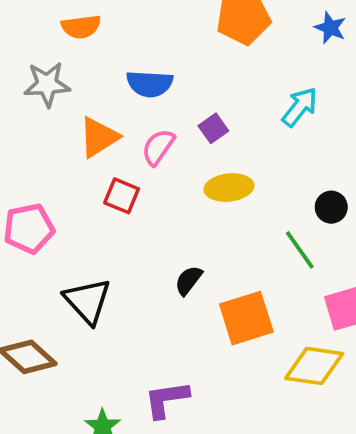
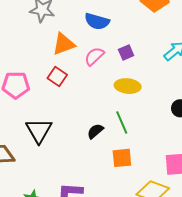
red square: (122, 196) -> (57, 77), moved
green line: (300, 250) -> (122, 123), moved
orange square: (246, 318) -> (122, 158), size x0.7

